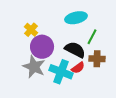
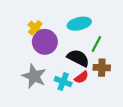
yellow cross: (31, 30) -> (35, 28), moved
purple circle: (42, 47) -> (45, 42), moved
cyan cross: (61, 72) -> (63, 82), size x0.7

